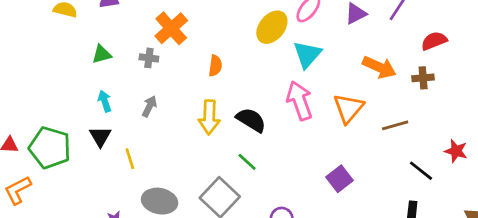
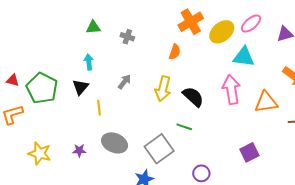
orange cross: (171, 28) -> (191, 22), moved
cyan triangle: (307, 54) -> (244, 57), turned 45
gray arrow: (149, 106) -> (125, 82), moved
orange triangle: (348, 108) -> (266, 102), turned 30
green line: (247, 162) -> (184, 127), turned -35

